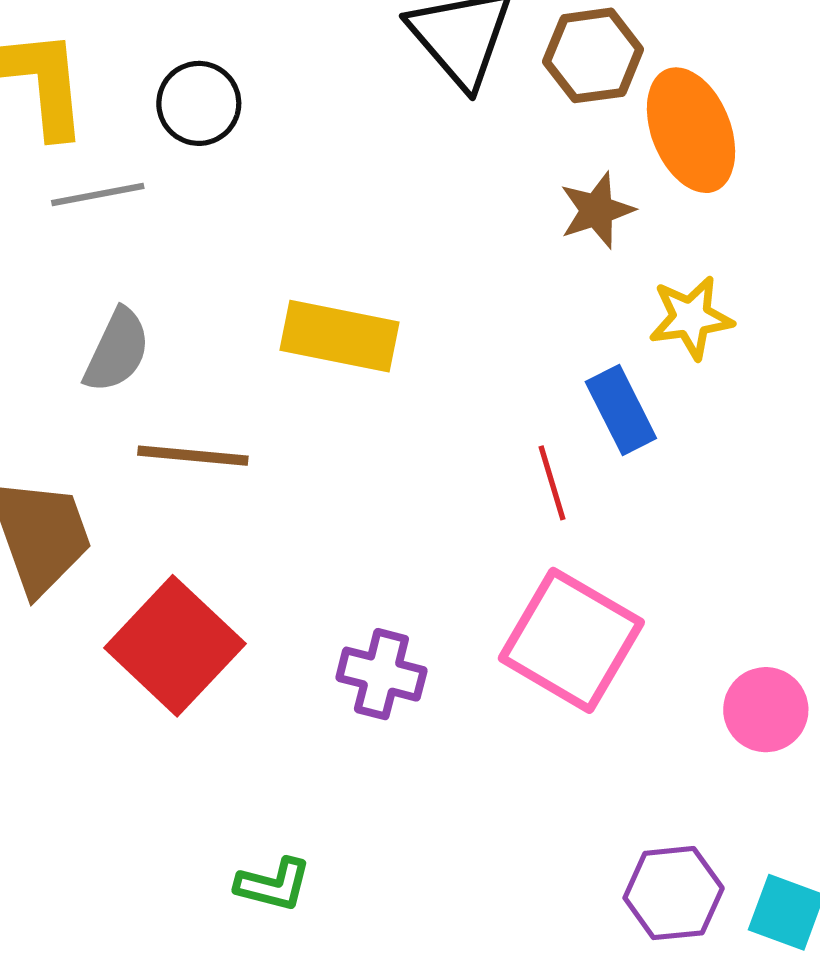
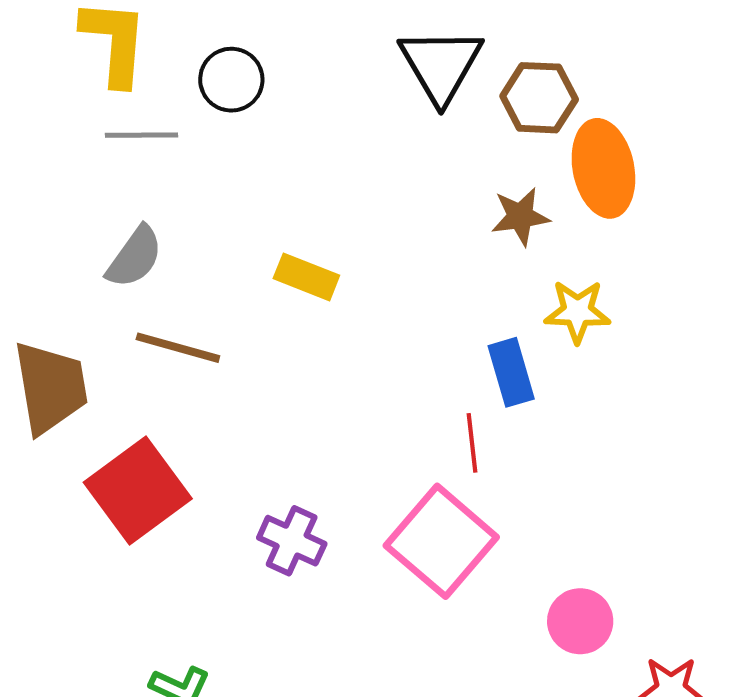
yellow rectangle: (339, 336) -> (306, 277), size x0.7
red line: (552, 483) -> (472, 443), moved

